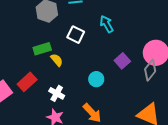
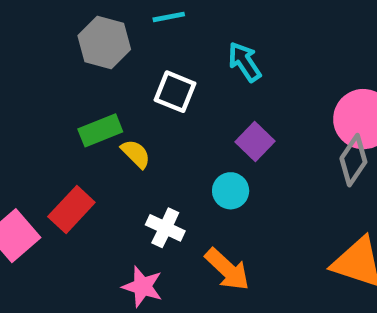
purple square: (122, 61) -> (255, 141), moved
white cross: (57, 93) -> (165, 228), moved

